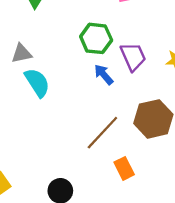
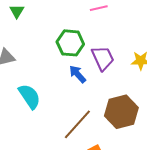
cyan semicircle: (37, 83) -> (29, 96), moved

